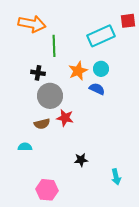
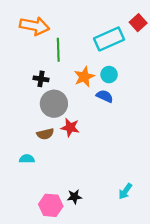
red square: (128, 21) -> (138, 23), turned -35
black star: (81, 160) -> (74, 197), moved
cyan arrow: (116, 177) -> (125, 191), turned 49

